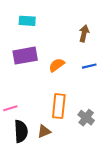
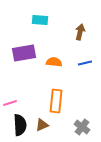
cyan rectangle: (27, 21) -> (40, 20), moved
orange semicircle: (57, 65) -> (54, 62), turned 42
gray cross: (86, 118) -> (82, 127), moved

